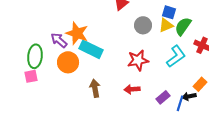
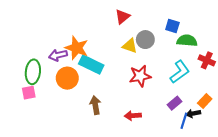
yellow triangle: (166, 25) -> (130, 46), moved, turned 42
green semicircle: (183, 26) -> (187, 41), turned 60
purple arrow: (59, 40) -> (58, 55), turned -54
red arrow: (132, 89) -> (133, 116), moved
purple rectangle: (163, 97) -> (174, 103), moved

